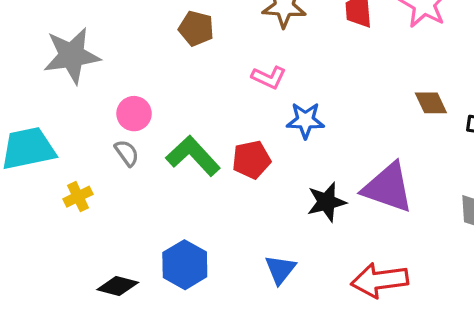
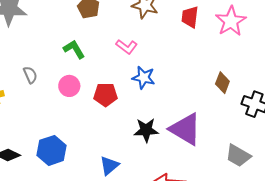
brown diamond: (431, 103) -> (222, 83), turned 35
pink circle: (134, 114) -> (69, 86), moved
green L-shape: (193, 156) -> (74, 49), moved, size x0.7

